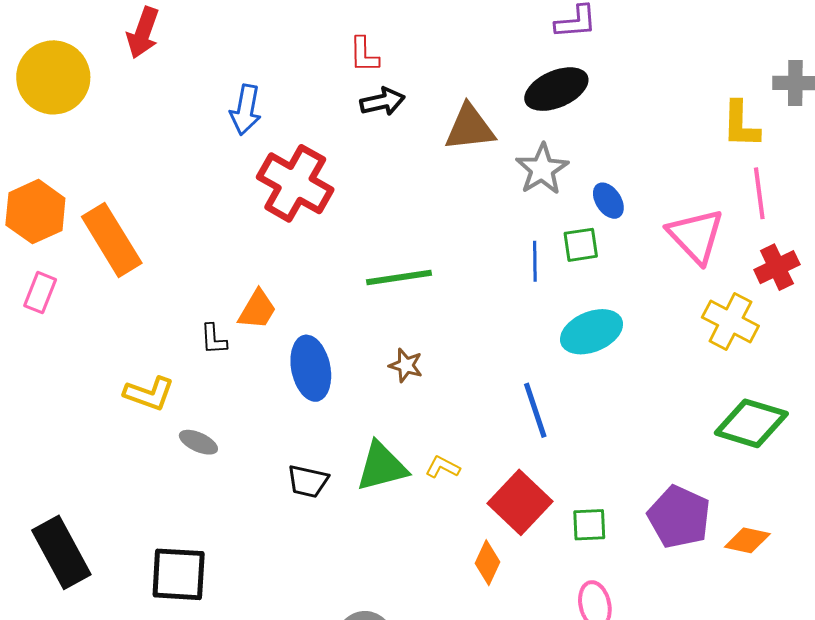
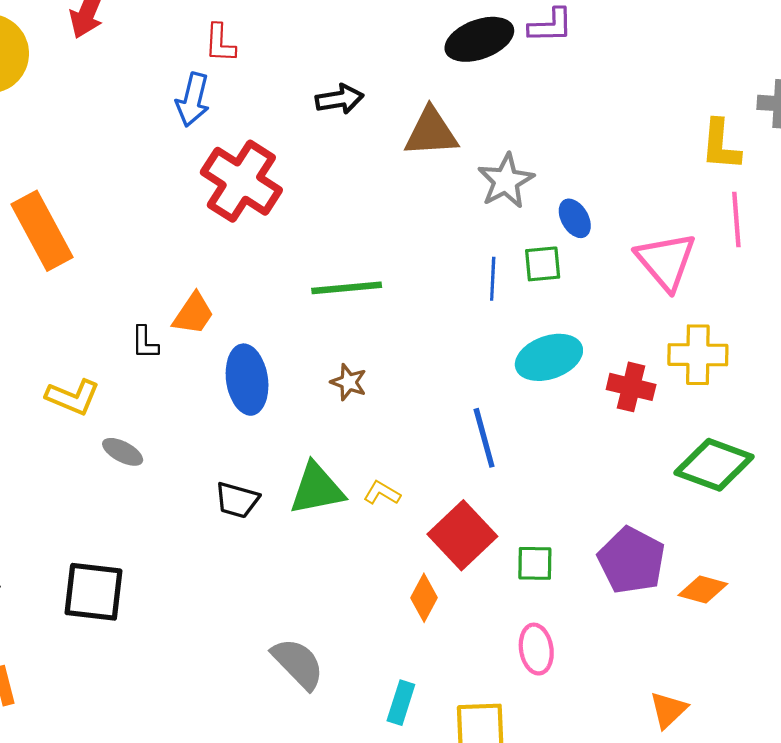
red L-shape: (364, 55) -> (220, 43), moved
black ellipse: (556, 89) -> (479, 39), moved
red cross: (777, 267) -> (631, 387), moved, turned 36
yellow cross: (730, 322) -> (698, 355), turned -30

